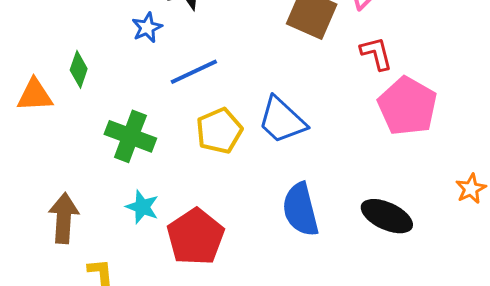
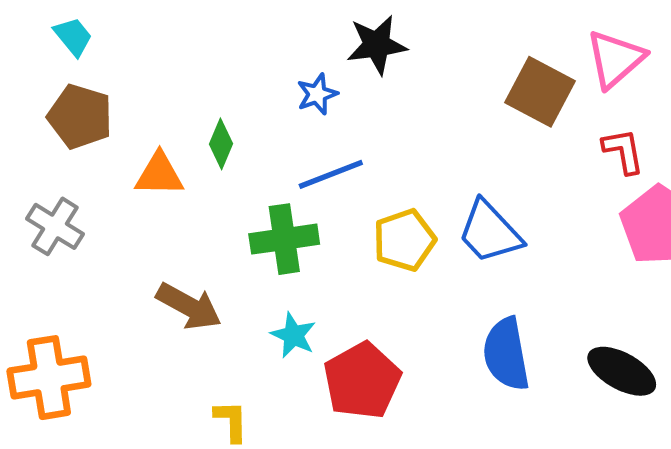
blue line: (194, 72) -> (331, 174), moved
green cross: (130, 136) -> (284, 239), turned -33
brown arrow: (64, 218) -> (189, 306), moved, turned 111

